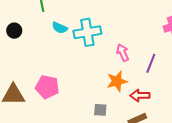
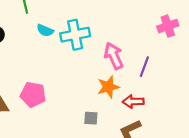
pink arrow: (123, 53) -> (114, 56), size x1.4

